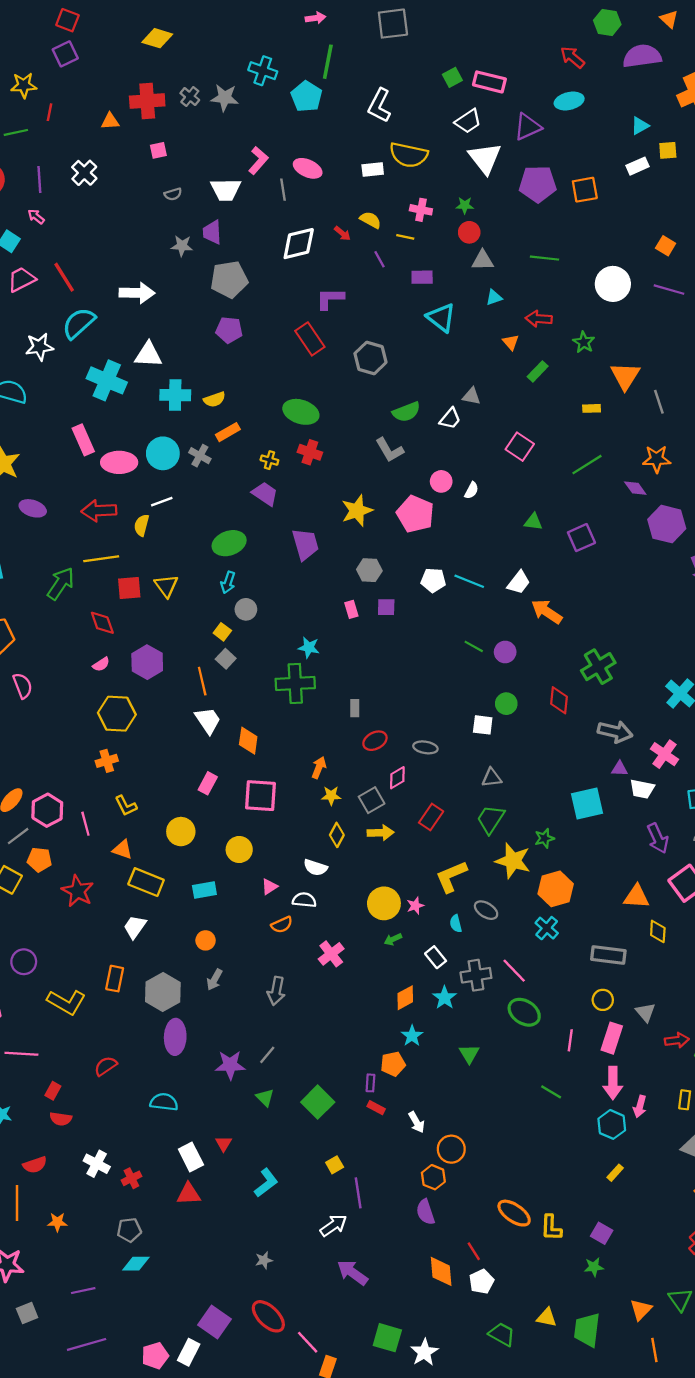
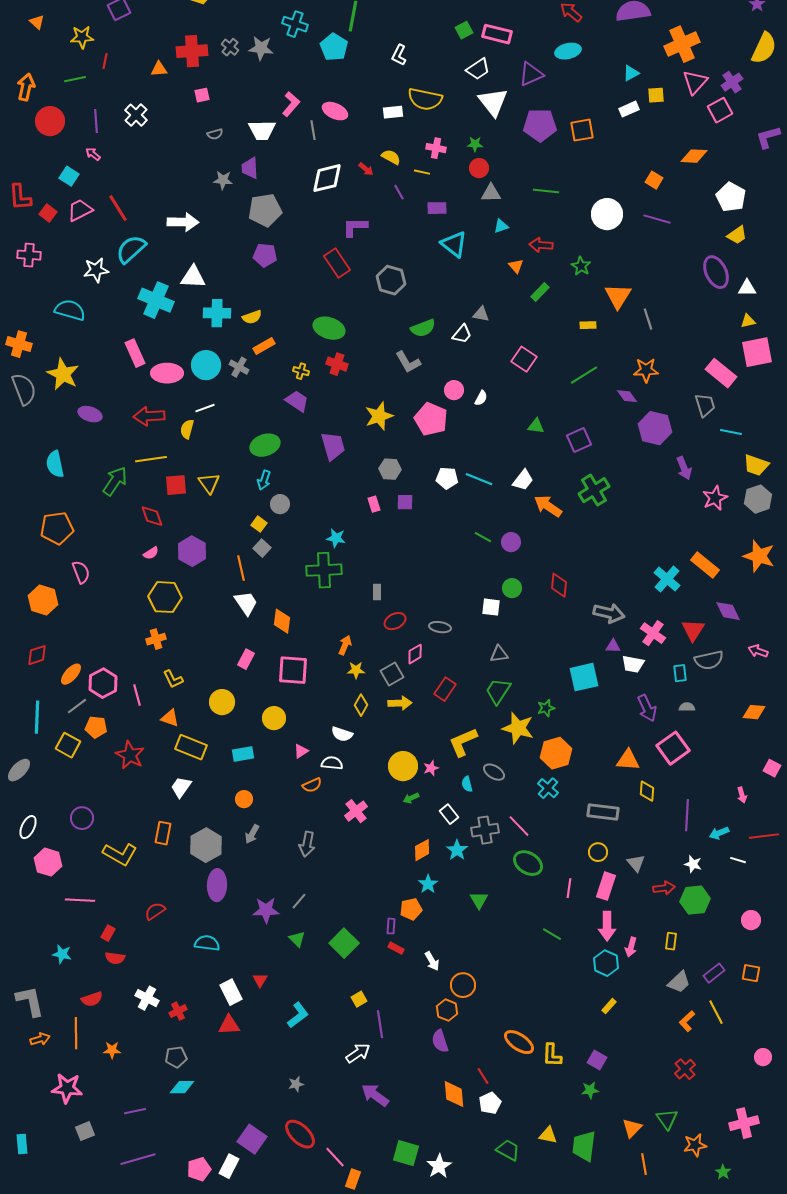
white L-shape: (379, 105) -> (399, 55), size x0.7
green cross: (598, 667) -> (594, 490), moved

